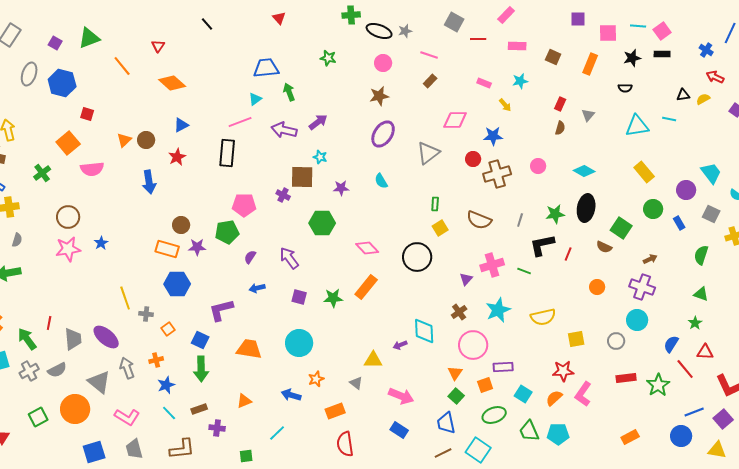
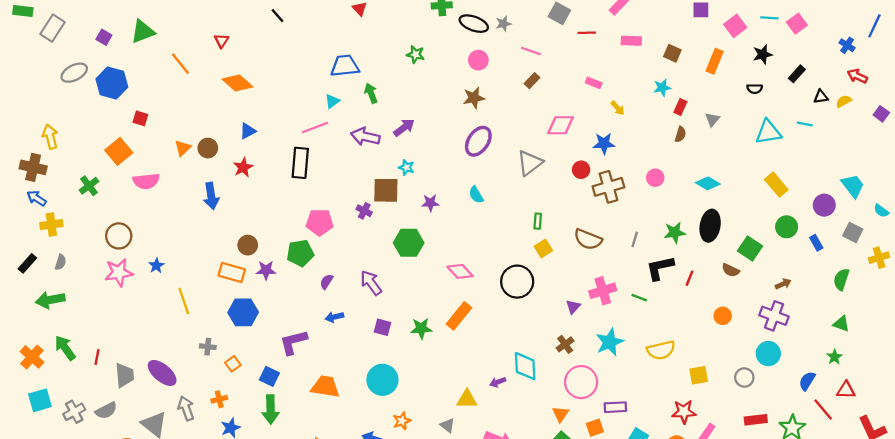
pink square: (608, 33) -> (735, 26), turned -36
black rectangle: (662, 54) -> (797, 74), moved, turned -49
gray ellipse: (29, 74) -> (74, 73), turned 45
cyan star: (520, 81) -> (662, 88), moved
yellow line: (125, 298) -> (184, 301), moved
green arrow: (27, 339) -> (65, 348), moved

